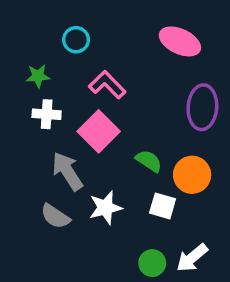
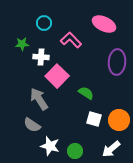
pink L-shape: (107, 85) -> (71, 40), moved
white cross: (47, 114) -> (41, 57), moved
orange circle: (192, 175) -> (119, 120), moved
white star: (105, 208) -> (50, 146), moved, turned 30
green circle: (152, 263) -> (75, 151), moved

